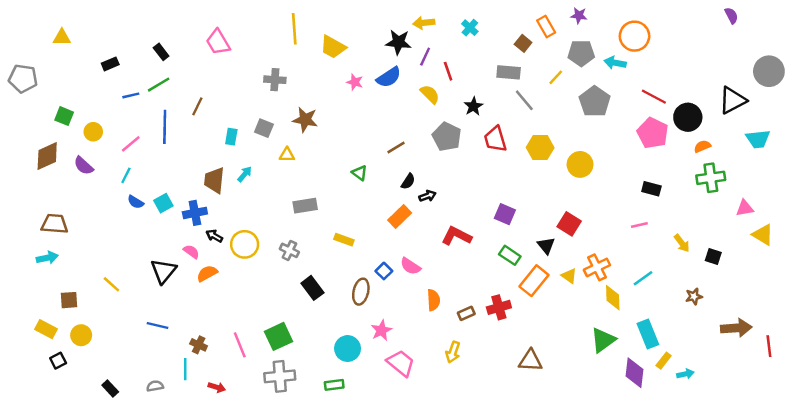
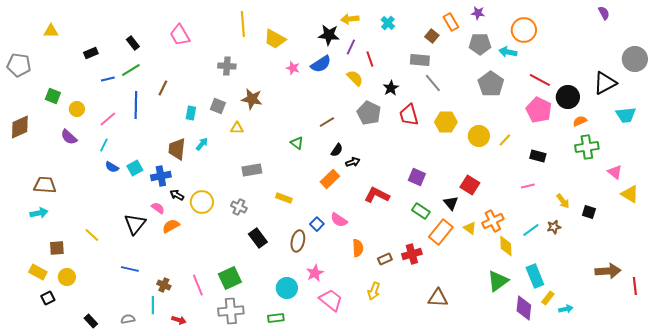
yellow line: (556, 77) -> (505, 140), moved
brown diamond: (47, 156) -> (20, 127), moved
pink triangle: (745, 208) -> (615, 172), turned 49
brown star: (694, 296) -> (554, 227), moved

